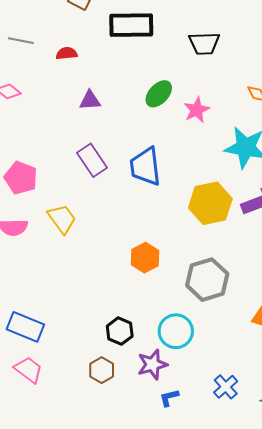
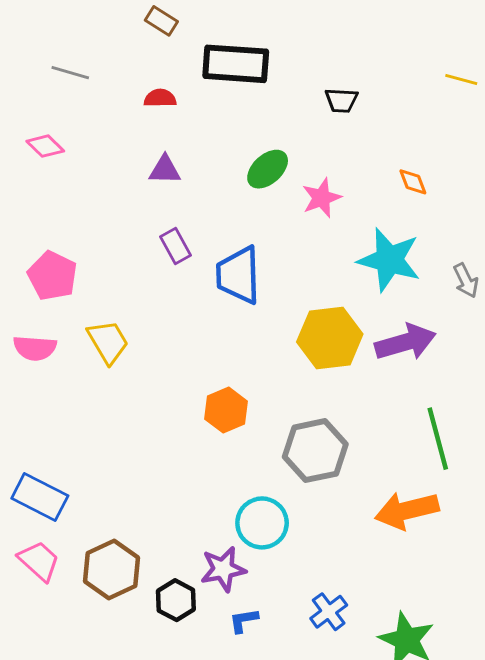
black trapezoid: (204, 43) -> (341, 100), size x0.7
red semicircle: (67, 53) -> (160, 98), moved
purple rectangle: (92, 160) -> (175, 246), moved, size x0.7
black hexagon: (120, 331) -> (176, 600), moved
brown hexagon: (102, 370) -> (112, 570), moved, size x1.5

